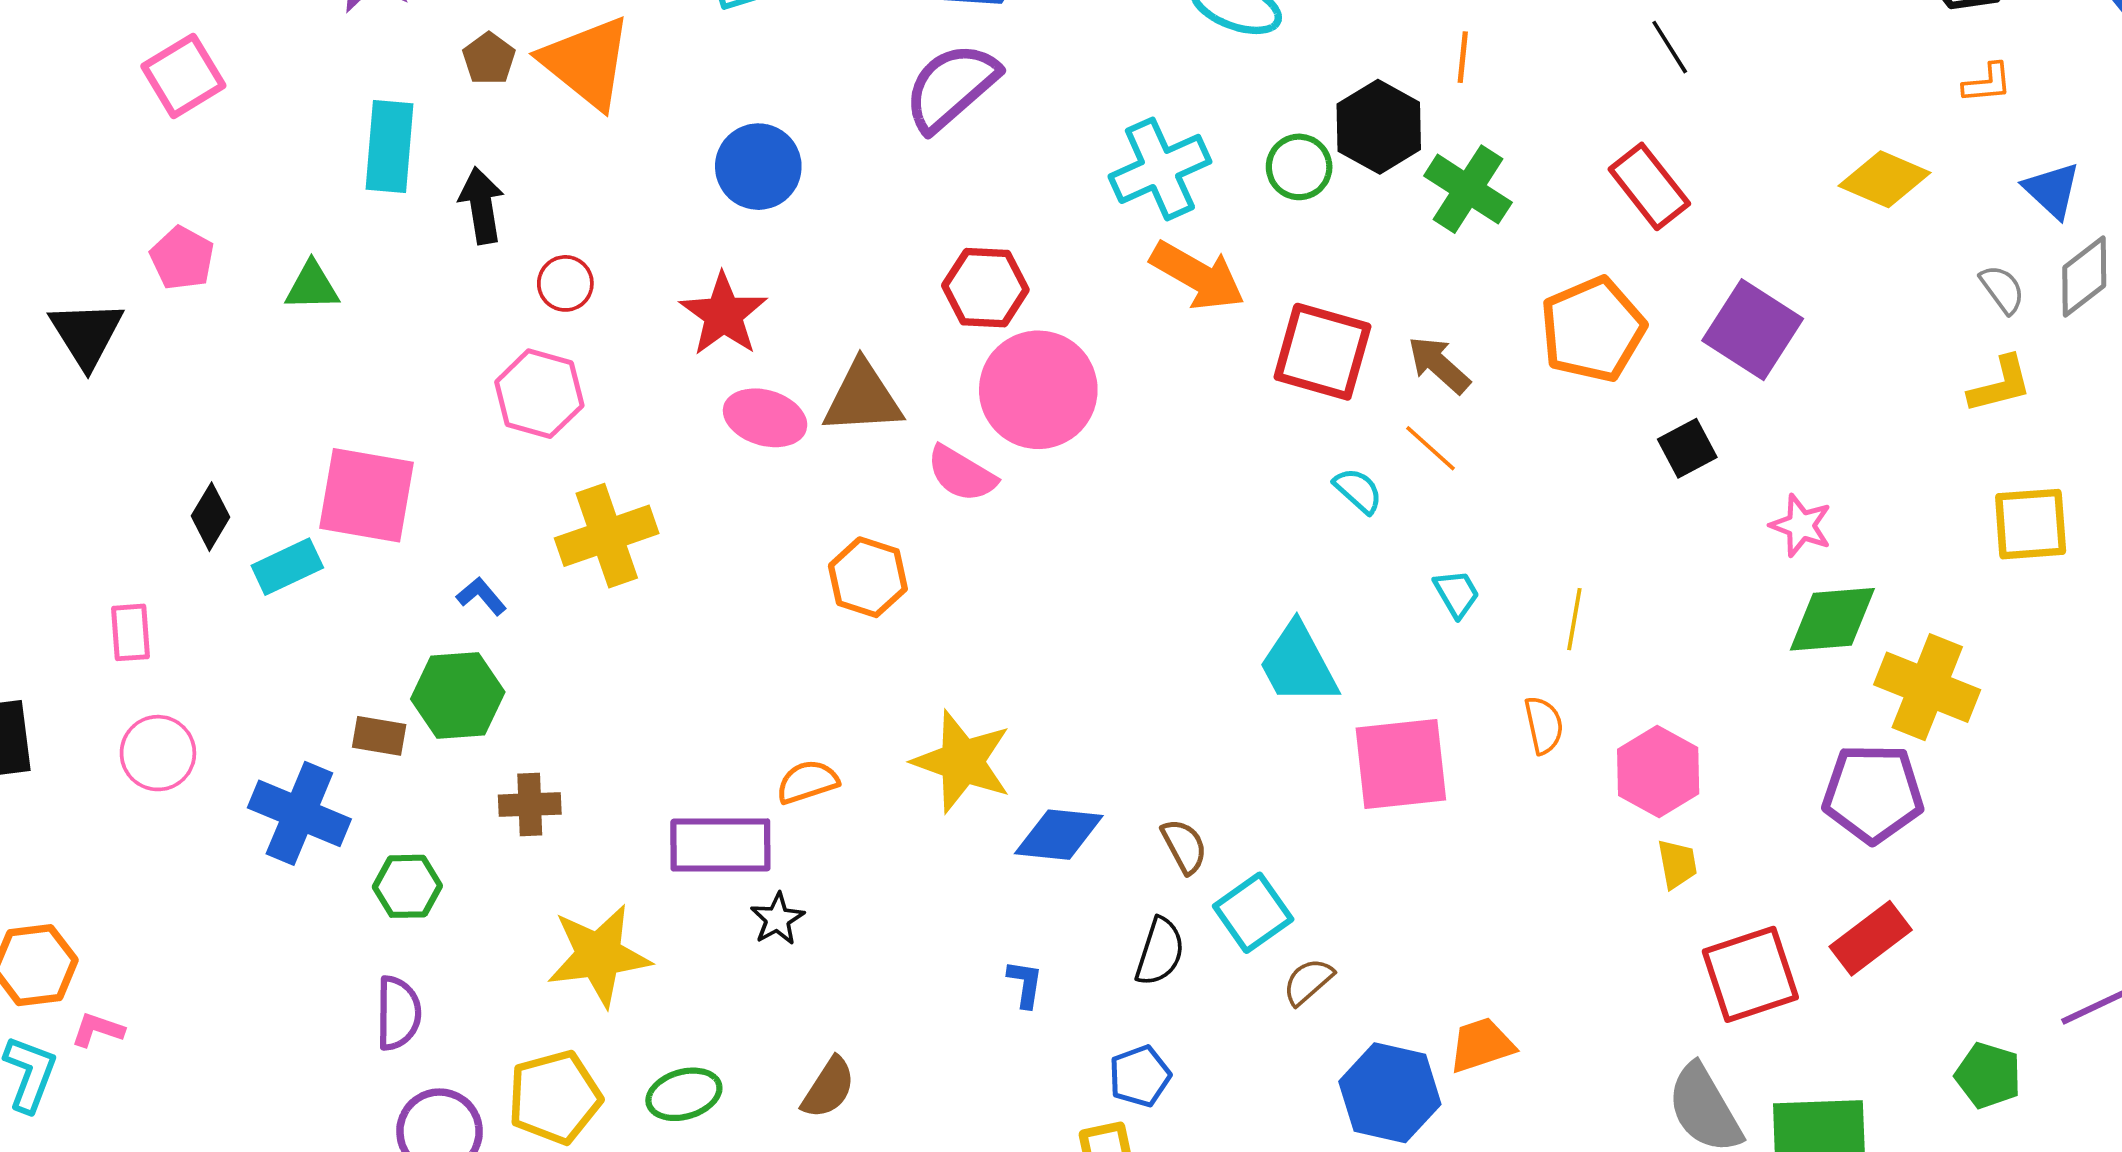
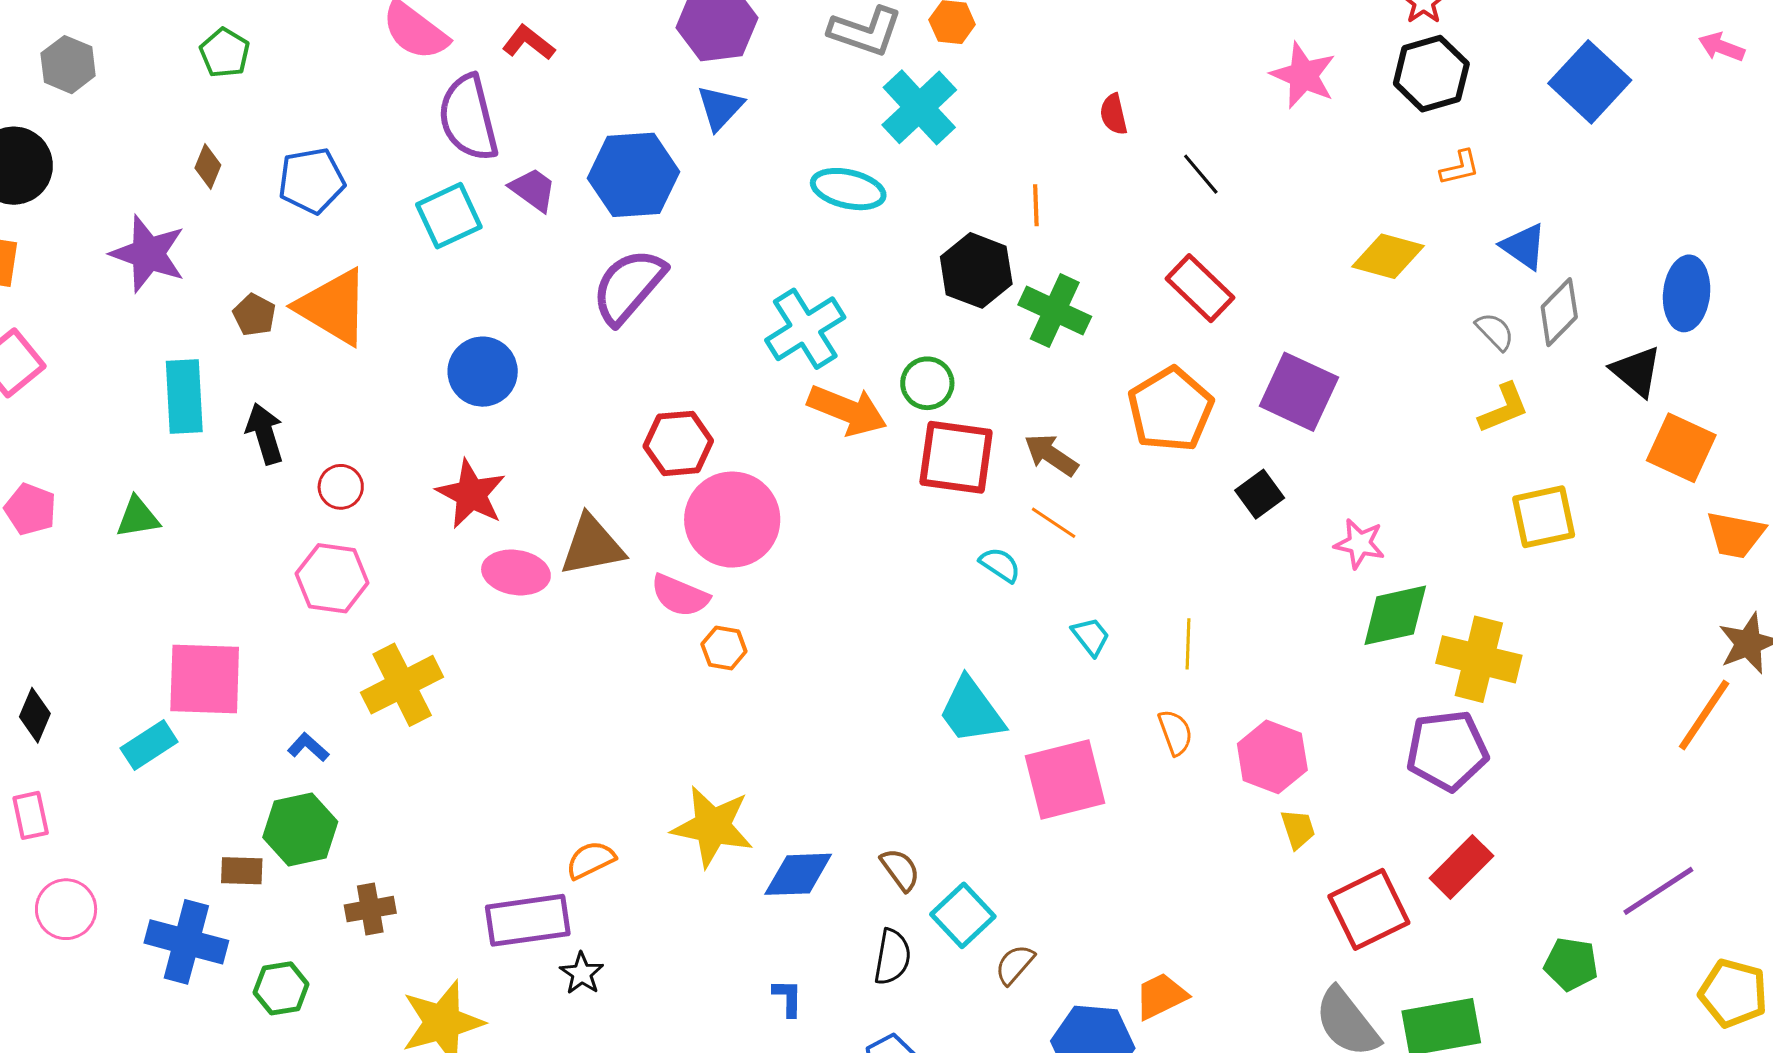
green circle: (1299, 167) -> (927, 383), moved
black diamond: (210, 517) -> (35, 715), moved
orange hexagon: (868, 577) -> (724, 648), moved, size x0.7

